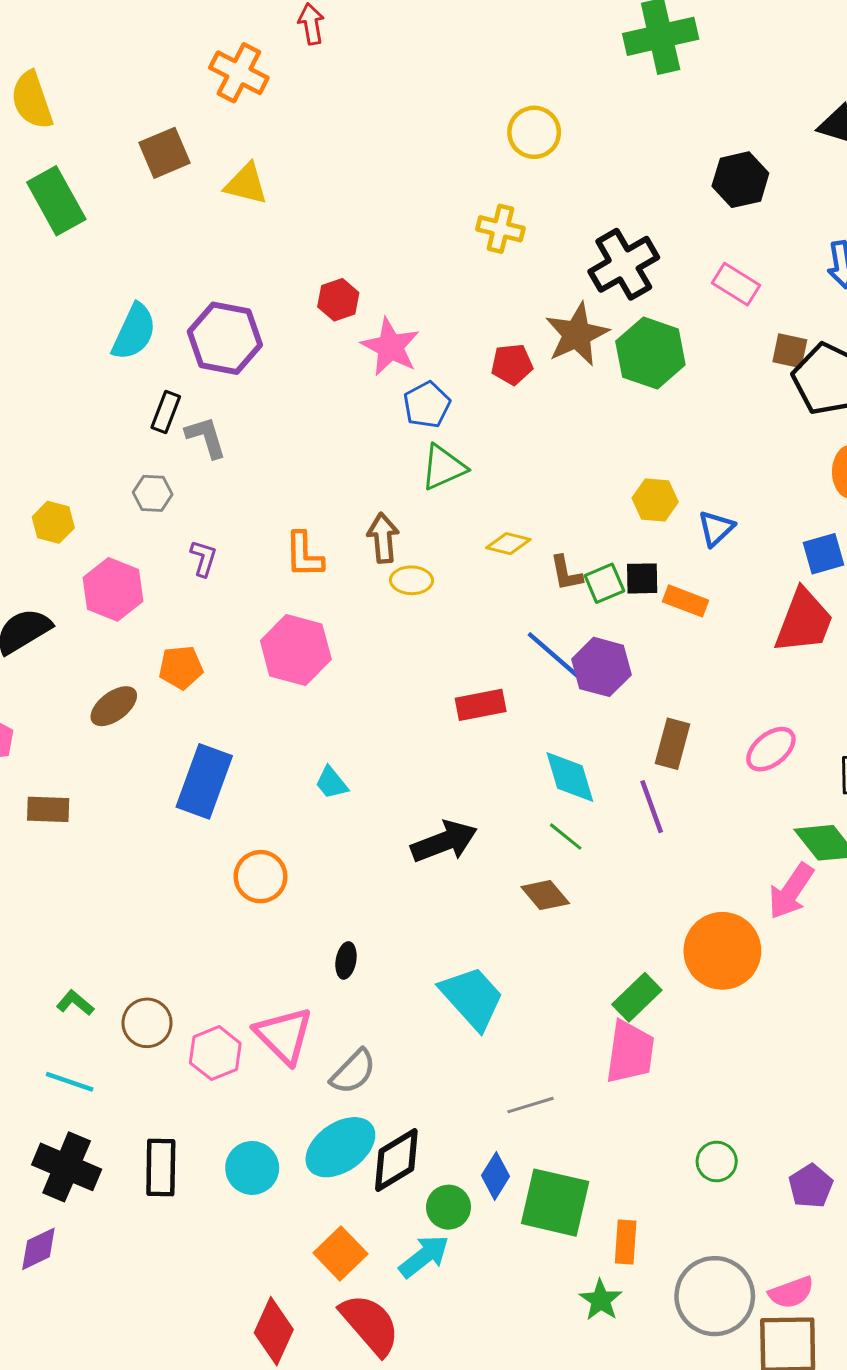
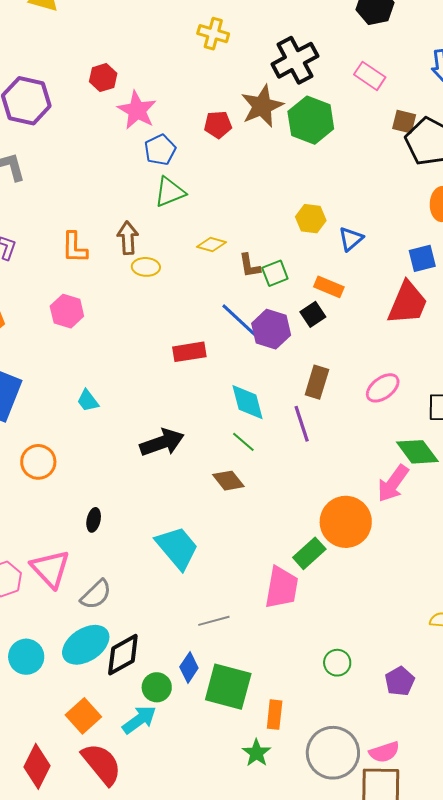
black square: (642, 578) -> (313, 314), moved, turned -35
pink hexagon: (296, 650) -> (67, 311), size x0.7
green rectangle: (637, 997) -> (309, 553), moved

